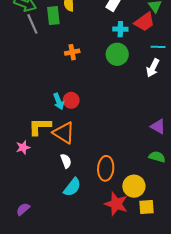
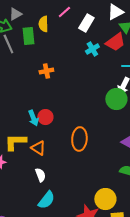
cyan cross: (120, 29) -> (92, 49), turned -32
green circle: (117, 54) -> (116, 99), moved
orange triangle: (64, 133) -> (38, 148), size x0.7
orange ellipse: (106, 168) -> (79, 139), moved

